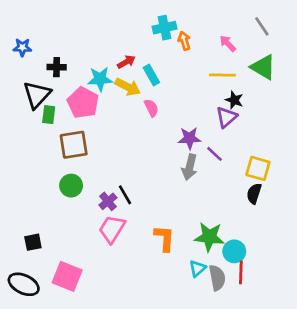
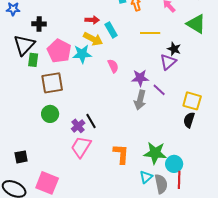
red arrow: (126, 62) -> (92, 20), turned 32
yellow line: (222, 75) -> (150, 33), moved
cyan star: (100, 79) -> (82, 54), moved
pink semicircle: (151, 108) -> (113, 66), moved

